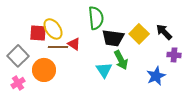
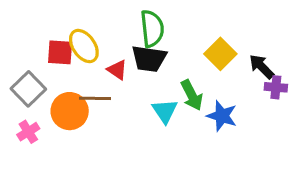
black arrow: (164, 32) -> (262, 67), moved
black trapezoid: (113, 38) -> (149, 59), moved
brown line: (58, 47) -> (95, 98), moved
blue star: (156, 76) -> (222, 116), moved, turned -30

